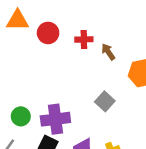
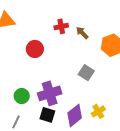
red circle: (48, 33) -> (35, 49), moved

